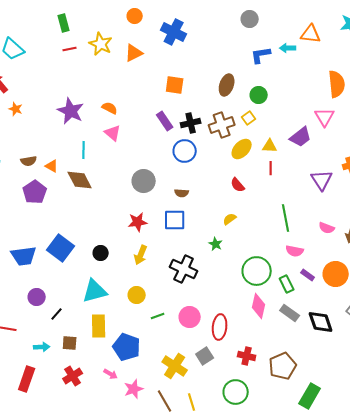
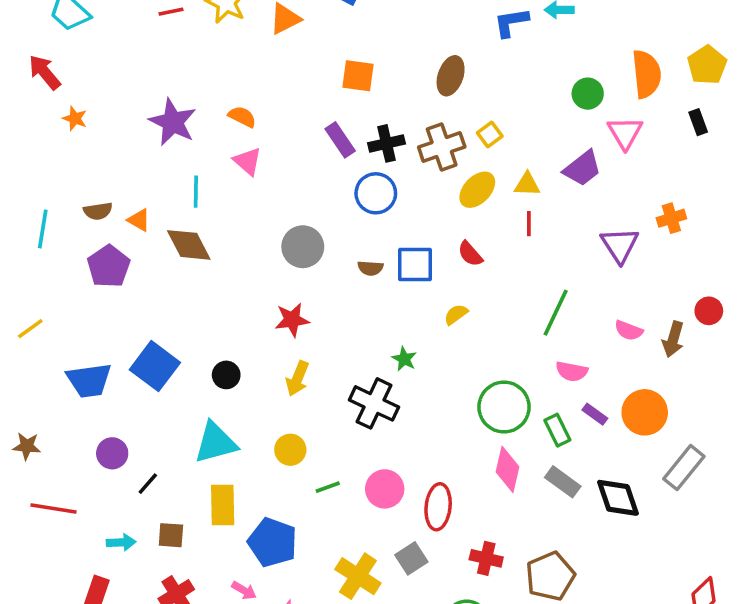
green circle: (259, 95) -> (588, 94), moved
green line: (286, 218) -> (556, 313), turned 36
blue square: (175, 220) -> (415, 265), moved
green star: (216, 244) -> (404, 359), moved

